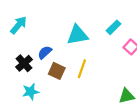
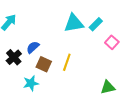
cyan triangle: (77, 35) -> (74, 23), moved
cyan star: (31, 92) -> (31, 83), moved

